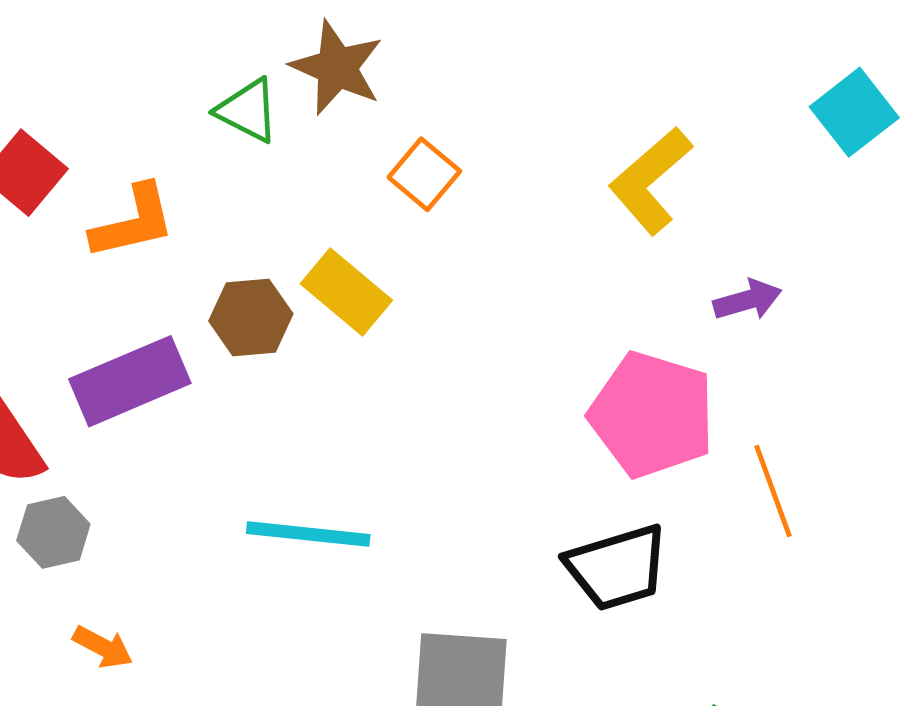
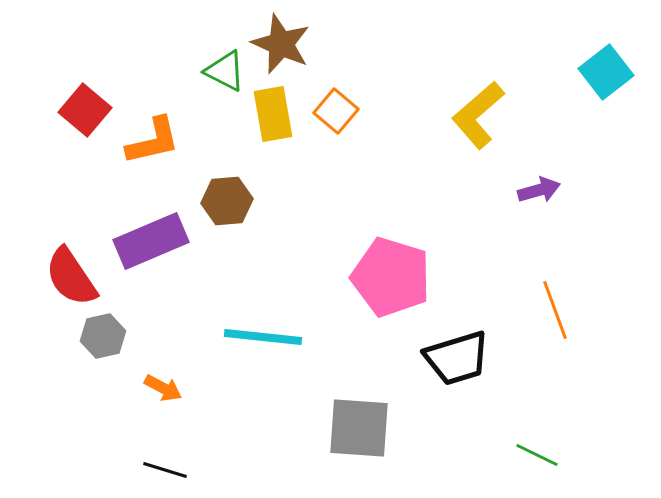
yellow rectangle: (346, 292) -> (273, 114), moved, turned 40
pink pentagon: (652, 415) -> (391, 277), moved
orange arrow: (103, 647) -> (163, 388), moved

